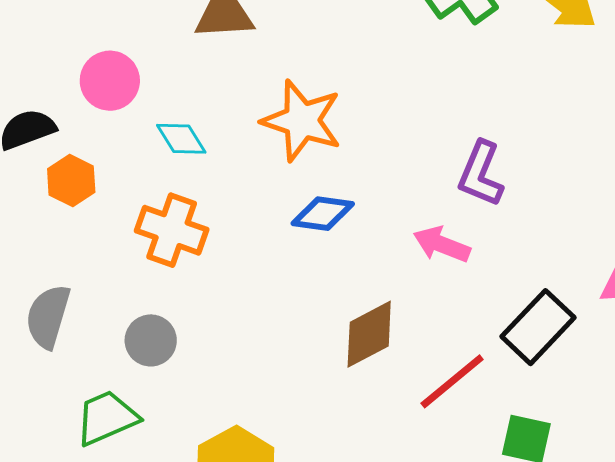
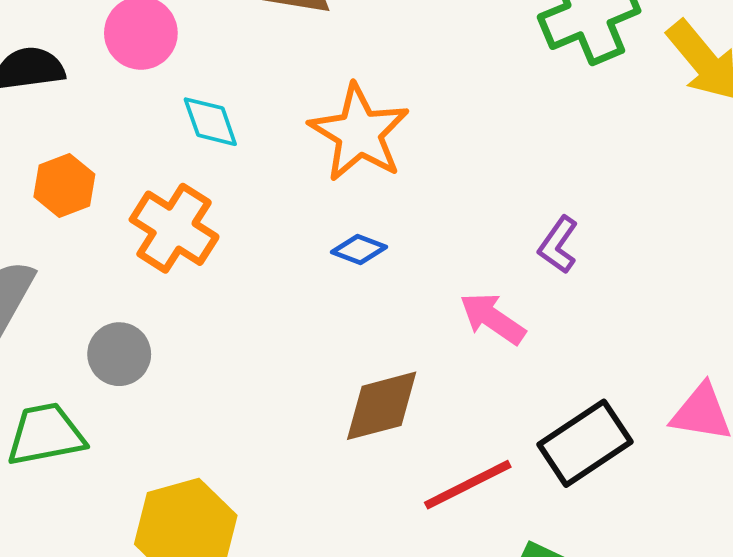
purple L-shape: (481, 174) -> (558, 245), size x0.7
orange hexagon: (71, 180) -> (64, 186), moved
blue diamond: (323, 214) -> (359, 249), size x0.7

